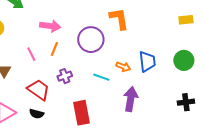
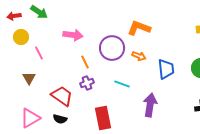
orange L-shape: (119, 19) -> (139, 28), turned -60
orange line: (54, 49) -> (85, 62), moved, turned -48
pink line: (31, 54) -> (39, 53), moved
orange arrow: (123, 67) -> (139, 56), moved

